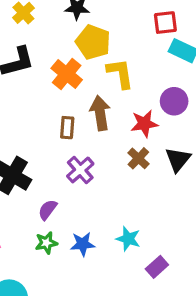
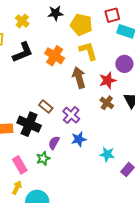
yellow pentagon: (93, 42) -> (81, 25), moved
brown rectangle: (67, 128) -> (46, 107), moved, turned -48
green star: (46, 243) -> (43, 158), moved
blue star: (83, 244) -> (79, 139), moved

